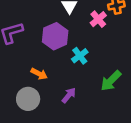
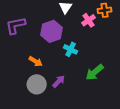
cyan cross: (80, 56) -> (71, 49), turned -32
gray circle: (28, 99) -> (37, 84), moved

